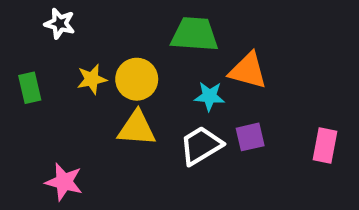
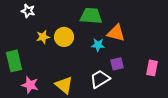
green rectangle: (30, 88) -> (14, 61), moved, size x1.5
yellow triangle: (137, 128) -> (64, 85), moved, turned 36
white trapezoid: (201, 146) -> (100, 79), moved

